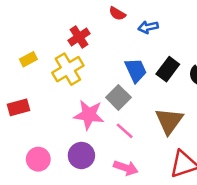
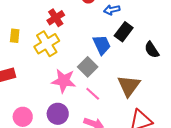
yellow rectangle: (28, 59) -> (15, 36), turned -56
black rectangle: (168, 69) -> (124, 32), moved

